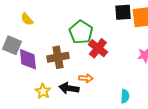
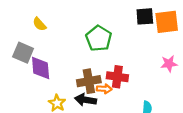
red cross: (98, 48) -> (117, 77), moved, turned -30
brown cross: (58, 57) -> (89, 81), moved

